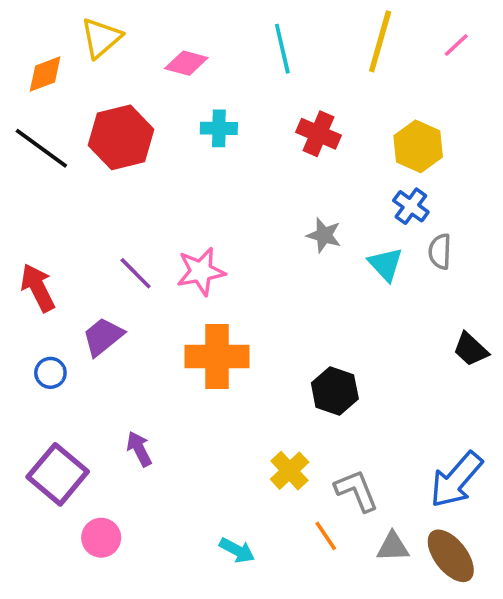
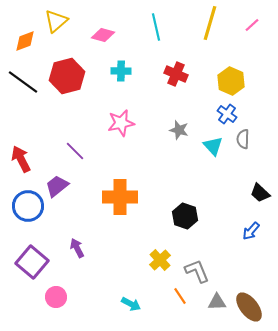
pink star: (201, 271) -> (121, 123), moved
blue circle: (50, 373) -> (28, 206), size x1.8
blue arrow: (456, 480) -> (251, 231), moved, size x0.6

